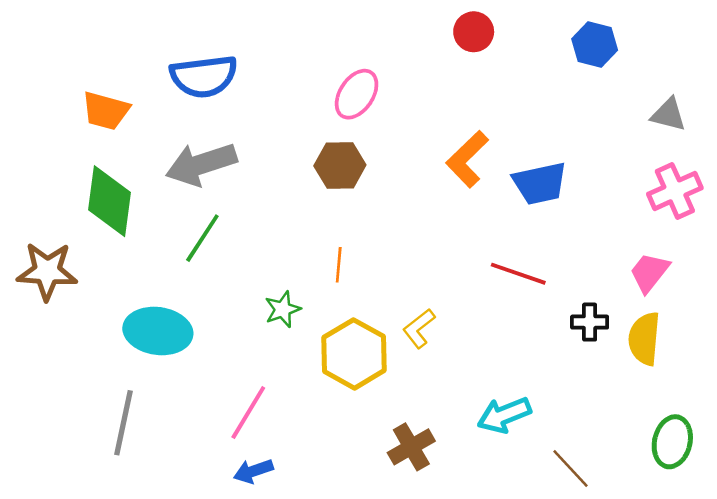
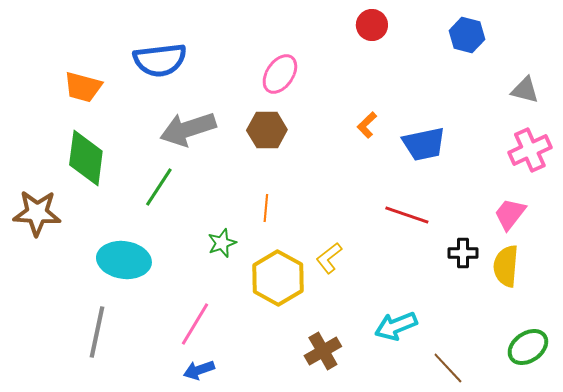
orange L-shape: (467, 159) -> (367, 125), size x0.6
gray arrow: (201, 164) -> (188, 129), moved
green ellipse: (672, 442) -> (528, 347), turned 42

